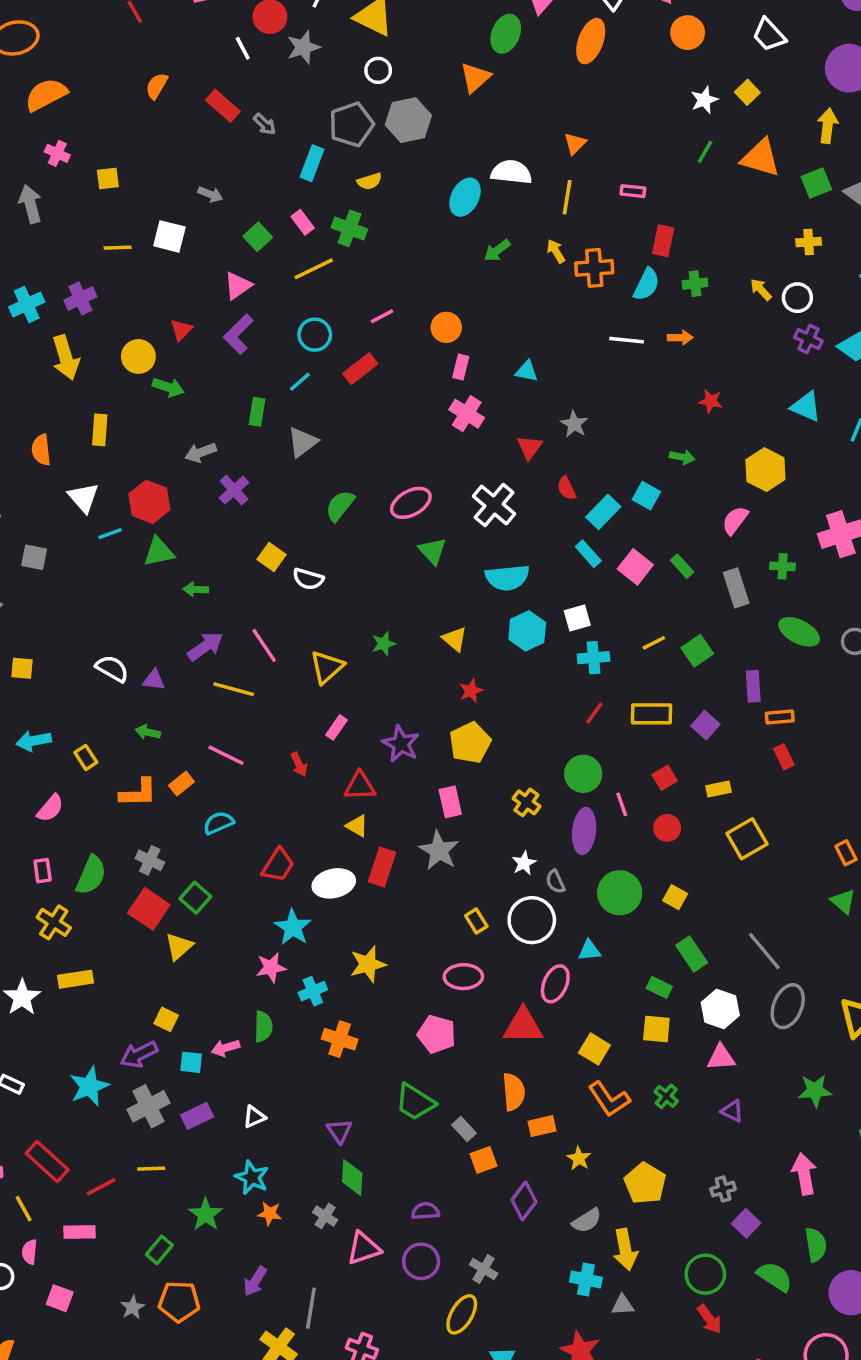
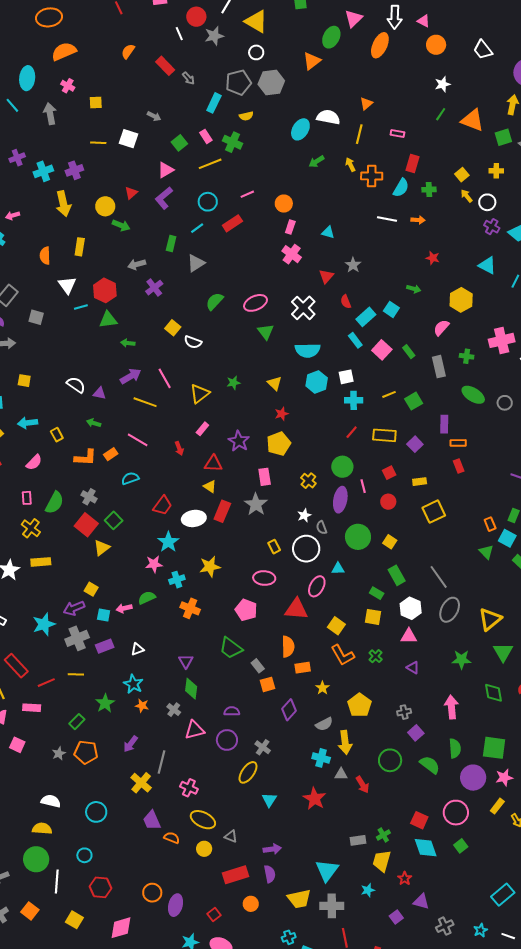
yellow square: (747, 92) -> (462, 175), moved
green semicircle: (263, 1027) -> (147, 598), turned -120
red arrow: (710, 1319) -> (362, 785), moved

